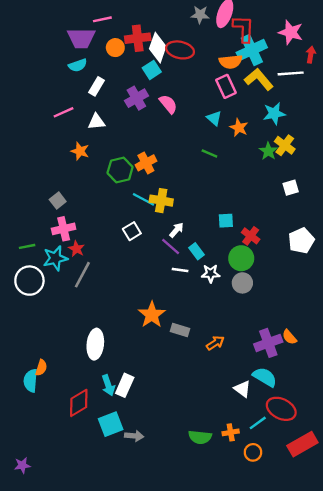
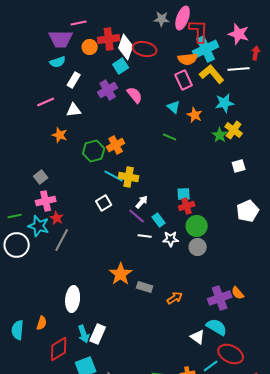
red cross: (251, 236) -> (187, 206), moved, turned 35
cyan star: (55, 258) -> (39, 226), turned 30
orange semicircle: (41, 368) -> (42, 323), moved

